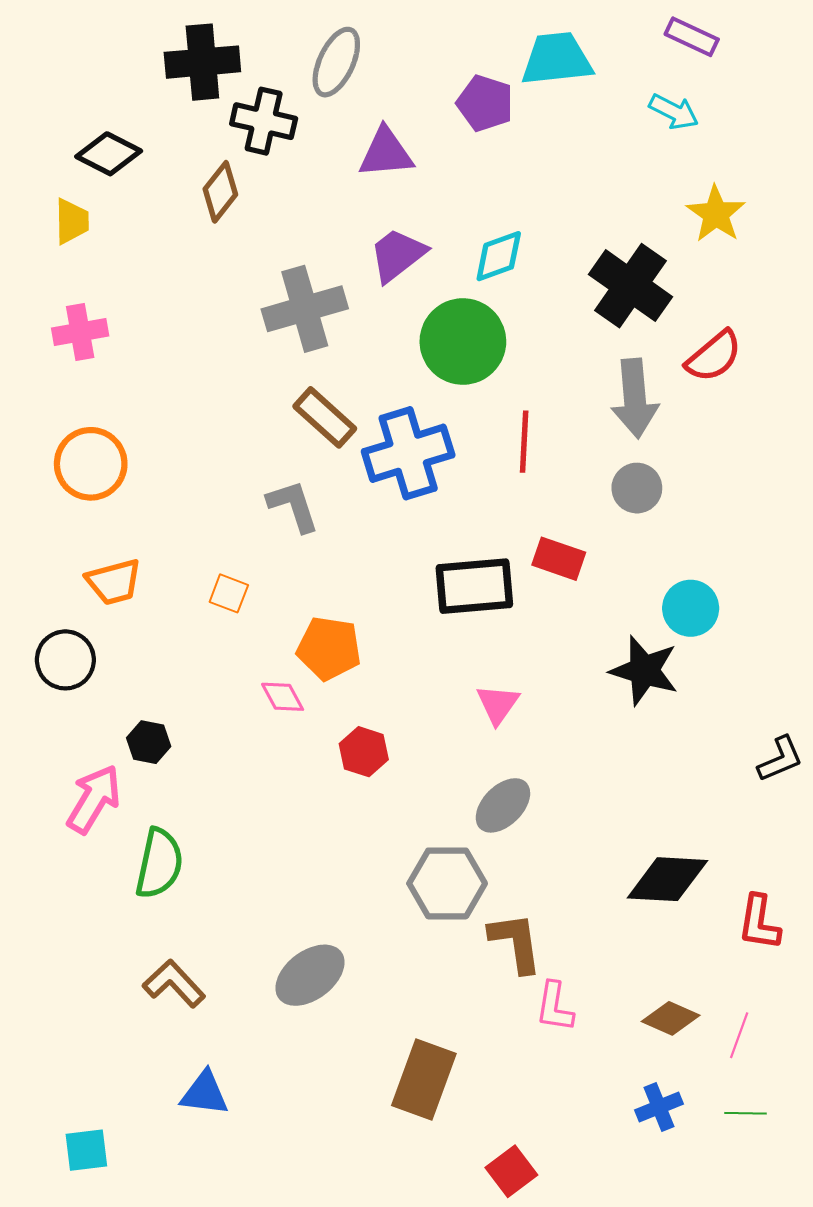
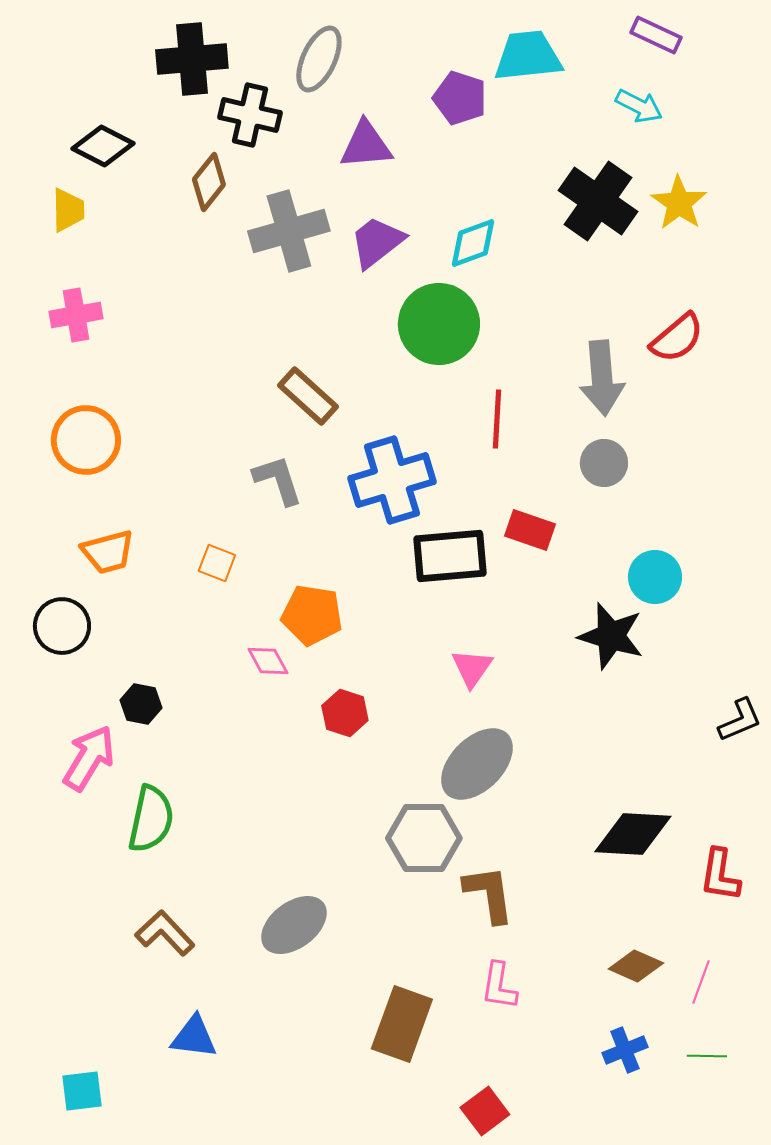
black cross: (631, 286) -> (598, 201), moved
gray cross: (305, 309) -> (289, 231), moved
blue cross: (408, 453) -> (392, 480), moved
gray ellipse: (503, 805) -> (477, 764), size x1.4
pink L-shape: (555, 1007) -> (499, 986), moved

